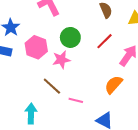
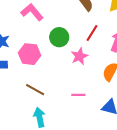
pink star: (61, 60) -> (79, 56), moved
brown line: (52, 86) -> (35, 90), moved

